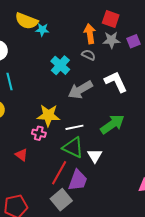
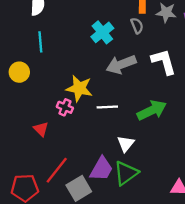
gray semicircle: (89, 55) -> (137, 26), turned 32
green triangle: (73, 148) -> (126, 173), moved, turned 50
red line: (59, 173) -> (57, 170), moved

